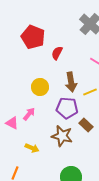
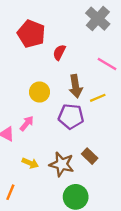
brown rectangle: (86, 125) -> (90, 156), moved
brown star: (62, 136) -> (62, 164), moved

